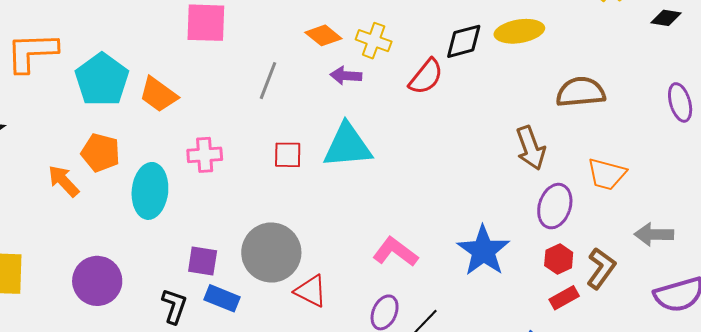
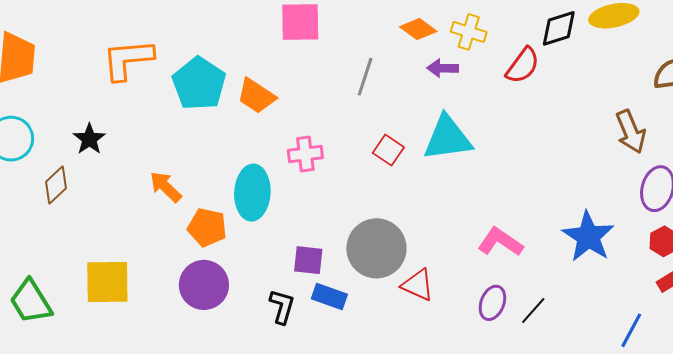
orange pentagon: (101, 153) -> (207, 227), moved
red square: (288, 155) -> (388, 150), turned 36

